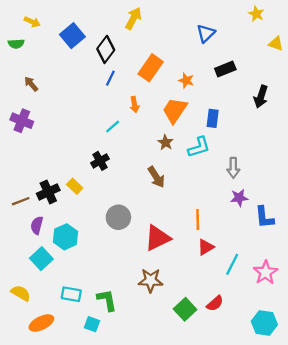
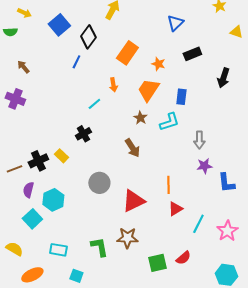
blue line: (110, 78) -> (76, 62), moved
green L-shape: (107, 300) -> (99, 247), moved
green square: (185, 309) -> (157, 263), turned 30

